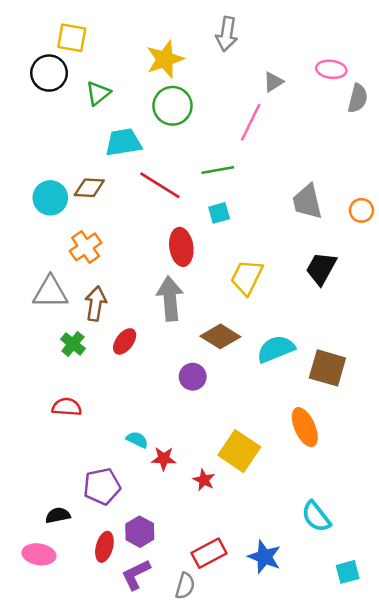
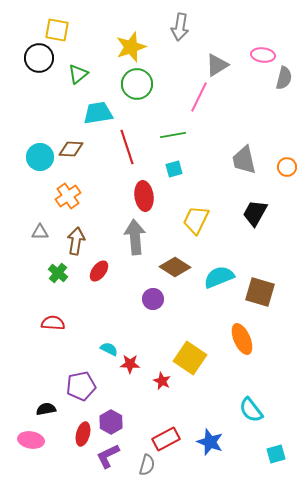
gray triangle: (273, 82) -> (217, 65), size x1.4
red line: (160, 185) -> (127, 147), turned 40
gray triangle: (50, 292) -> (40, 232), size x0.6

